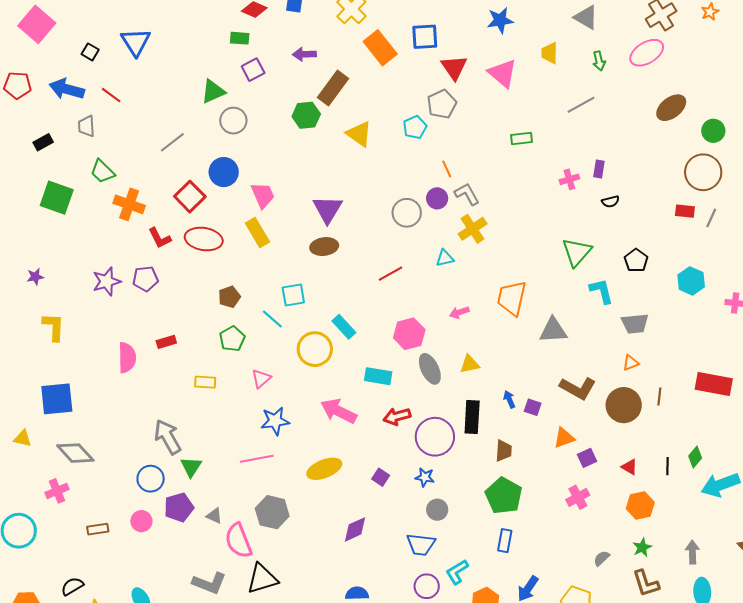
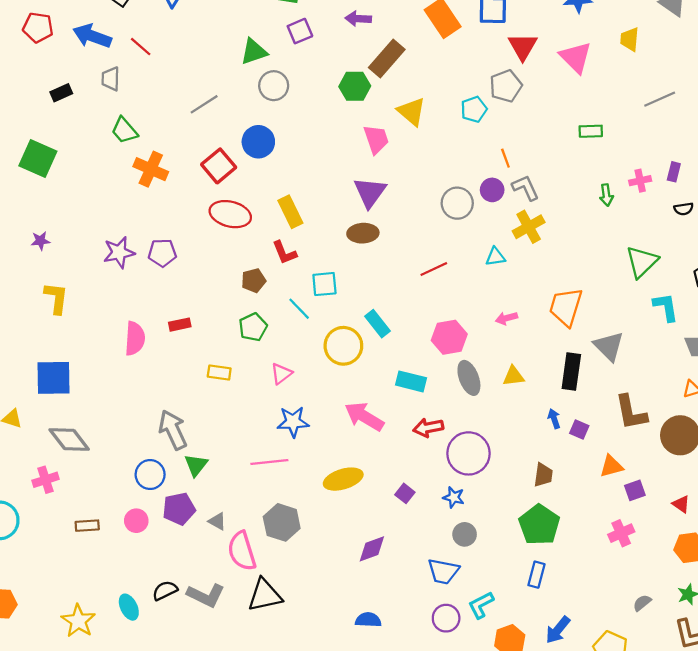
green arrow: (599, 61) -> (606, 195), moved
pink trapezoid: (263, 195) -> (376, 139), moved
green square: (57, 198) -> (38, 159), moved
red L-shape: (160, 238) -> (284, 253), moved
gray triangle: (553, 330) -> (609, 346), turned 44
brown L-shape: (578, 388) -> (631, 412), turned 45
black rectangle: (472, 417) -> (571, 372), moved
black semicircle: (72, 586) -> (165, 591), moved

